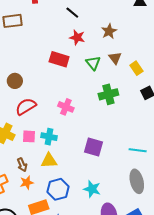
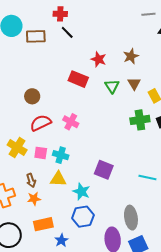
black line: (72, 13) -> (67, 32), moved
green cross: (108, 94) -> (140, 120), moved
pink cross: (66, 107) -> (71, 122), moved
gray ellipse: (137, 181) -> (131, 218), moved
blue hexagon: (58, 189) -> (83, 217), moved
cyan star: (92, 189) -> (81, 192), moved

